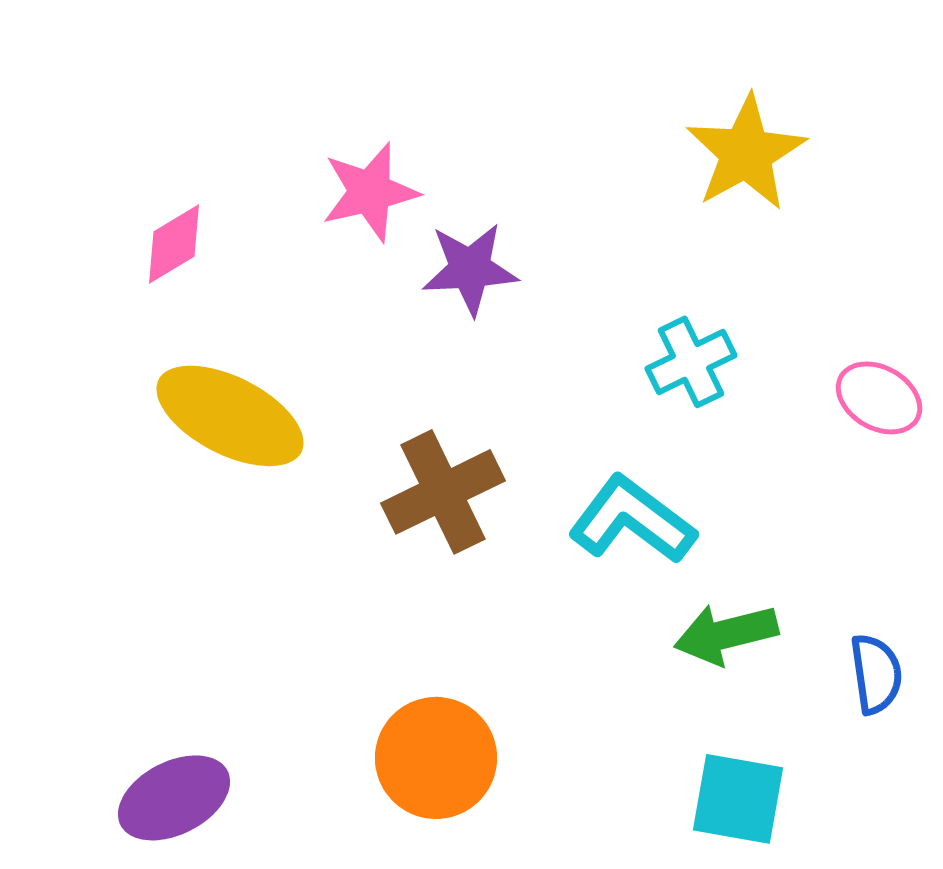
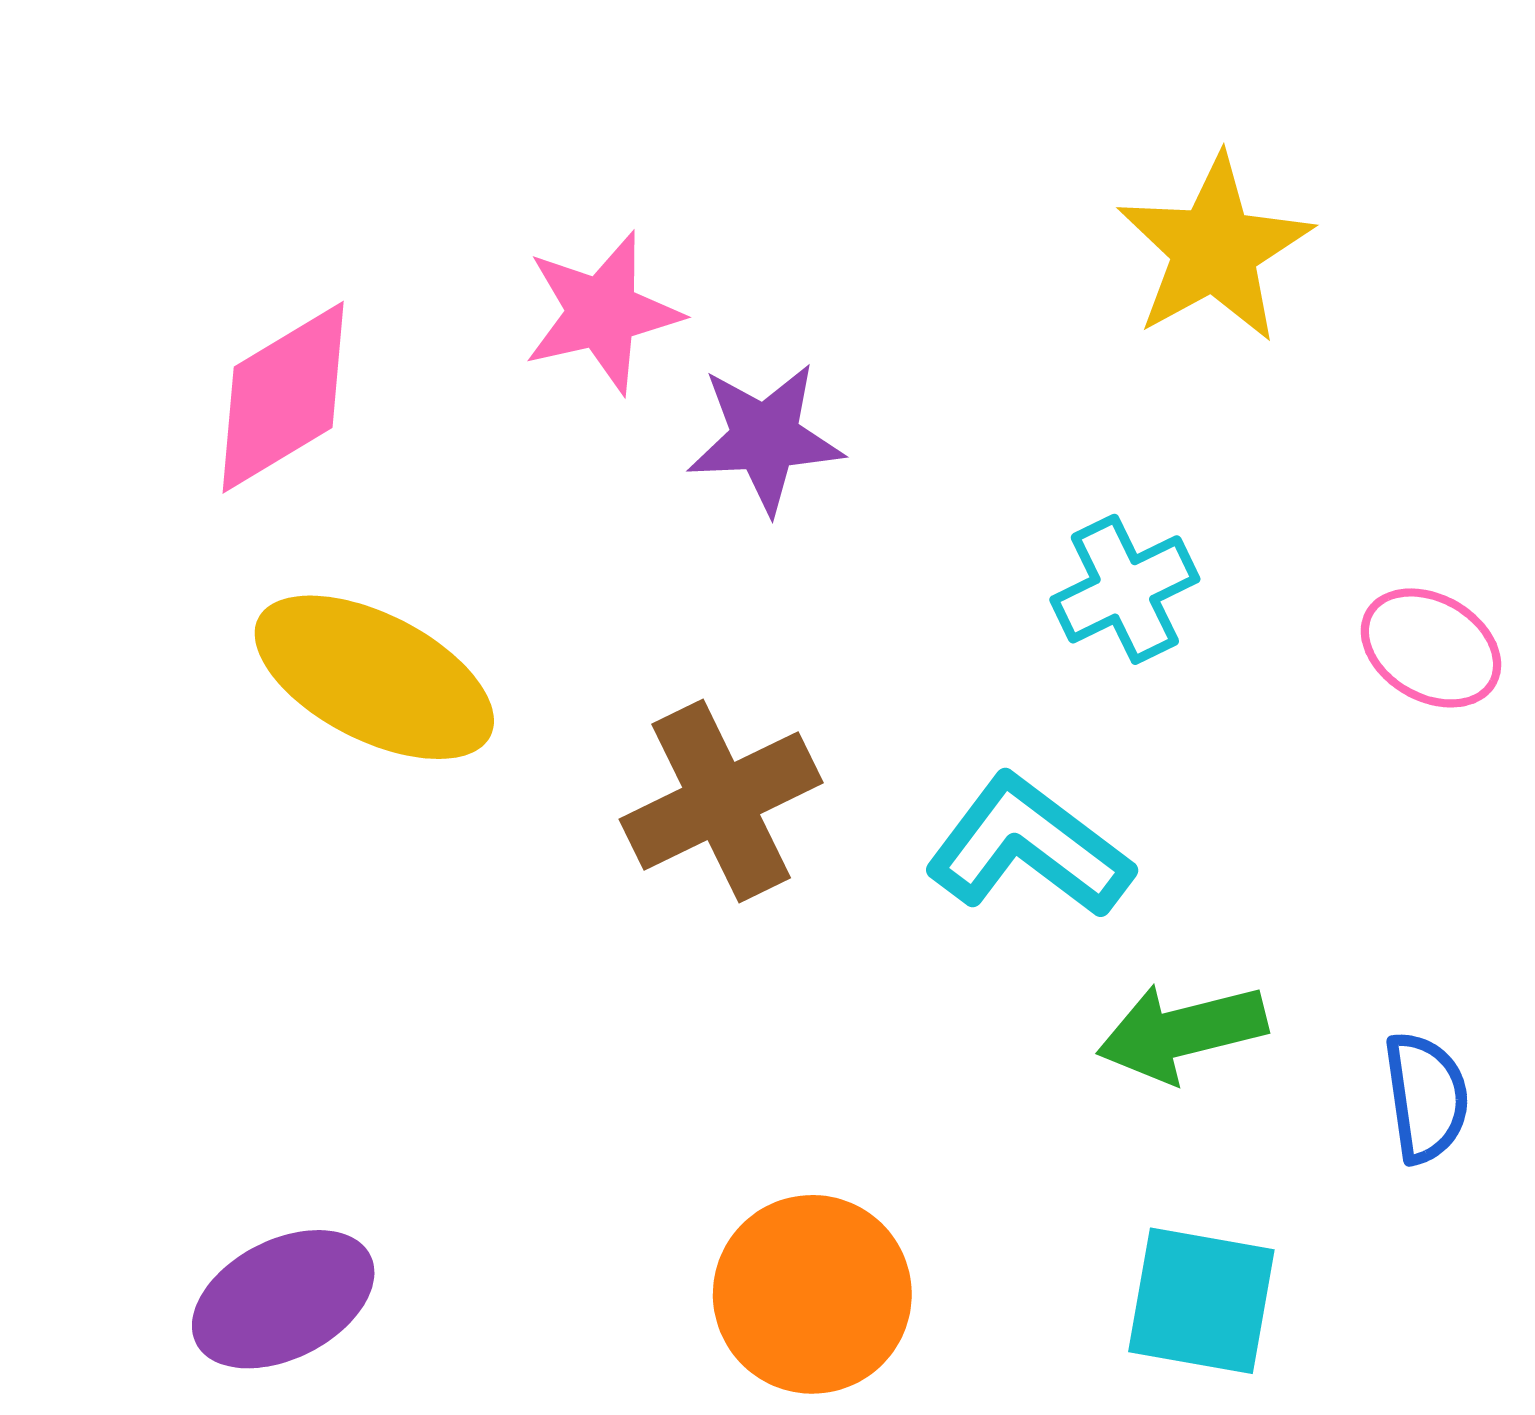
pink diamond: (174, 244) -> (283, 397), size x1.5
orange circle: (436, 758) -> (812, 1294), moved

